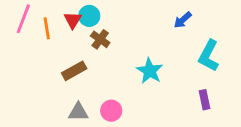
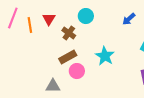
cyan circle: (89, 16) -> (86, 16), moved
brown rectangle: (74, 71) -> (68, 57), moved
pink circle: (111, 111) -> (77, 71), moved

